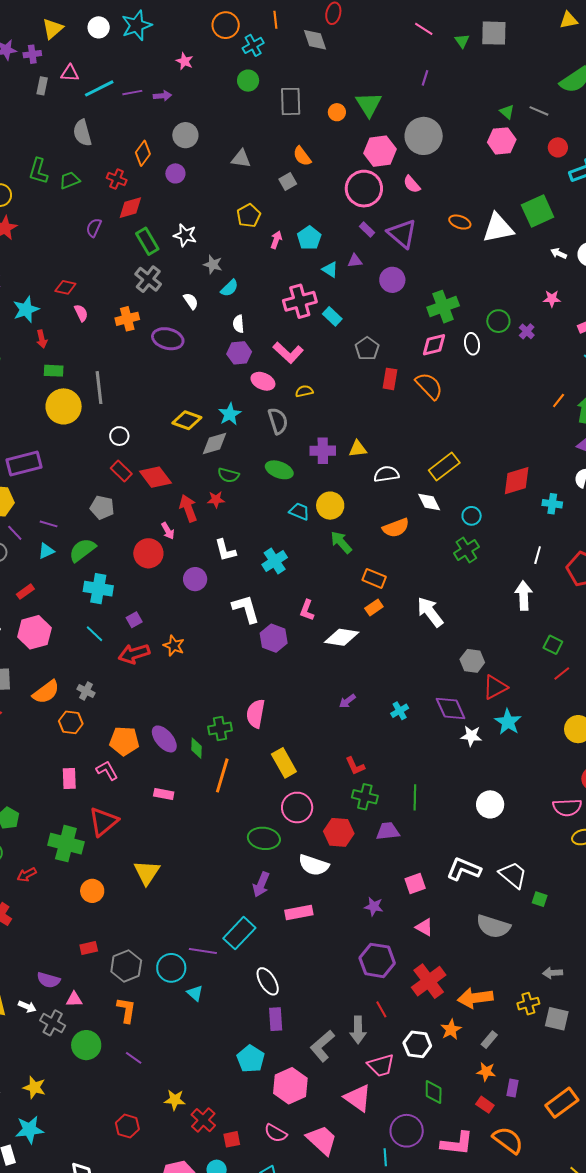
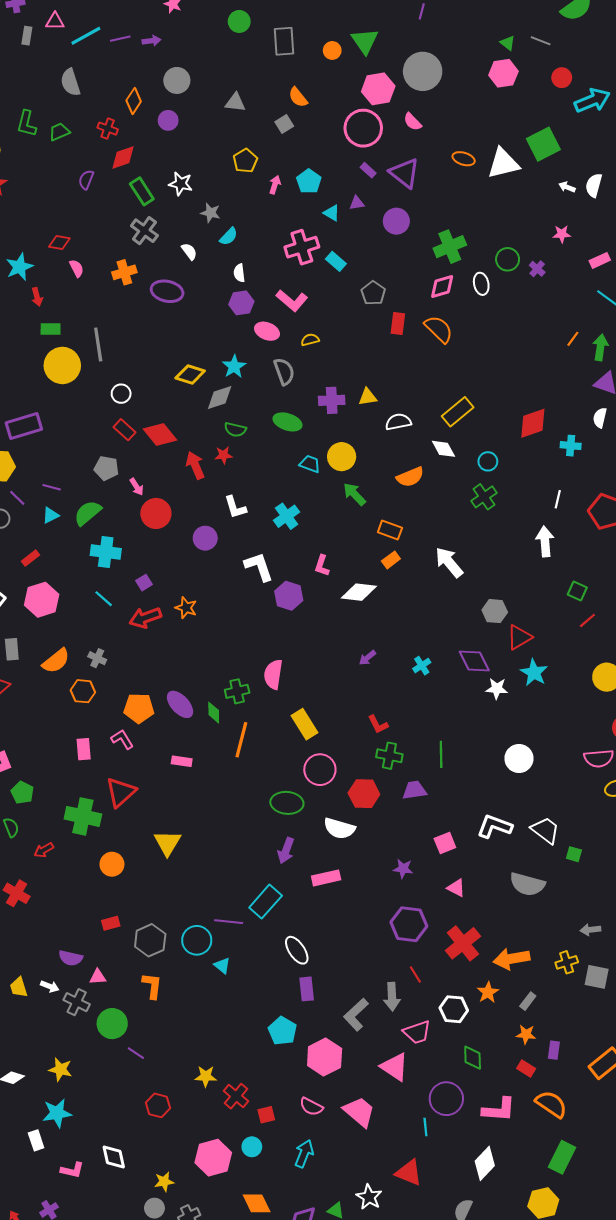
pink arrow: (168, 531) -> (137, 487), moved
purple line: (134, 1058) -> (136, 1053), moved

